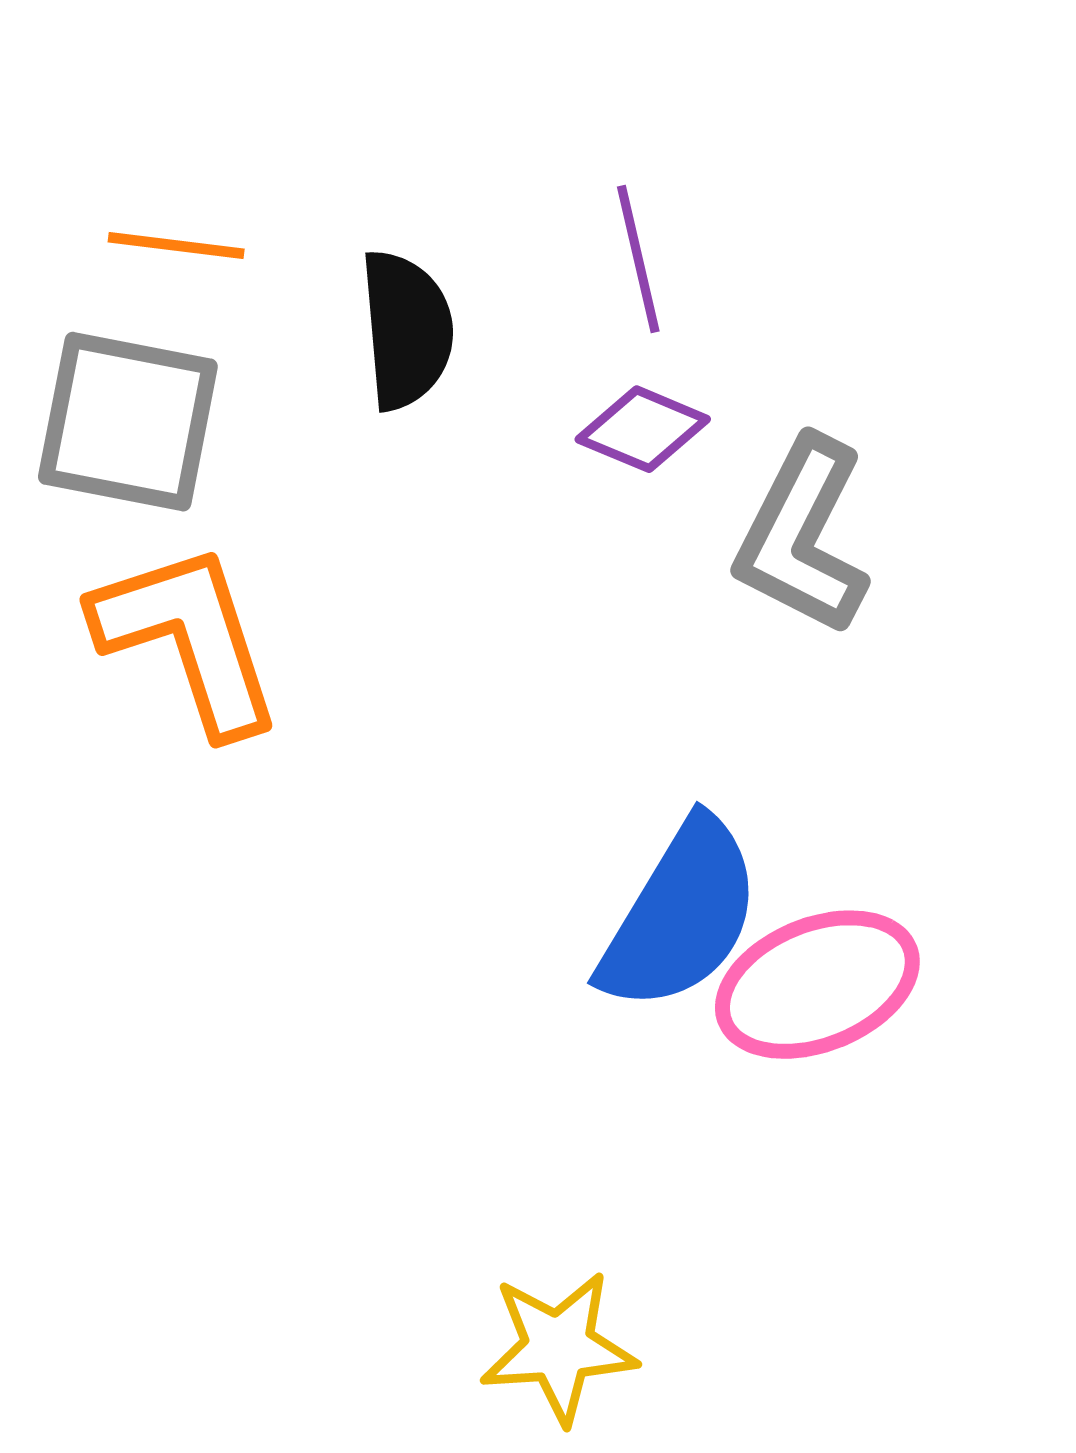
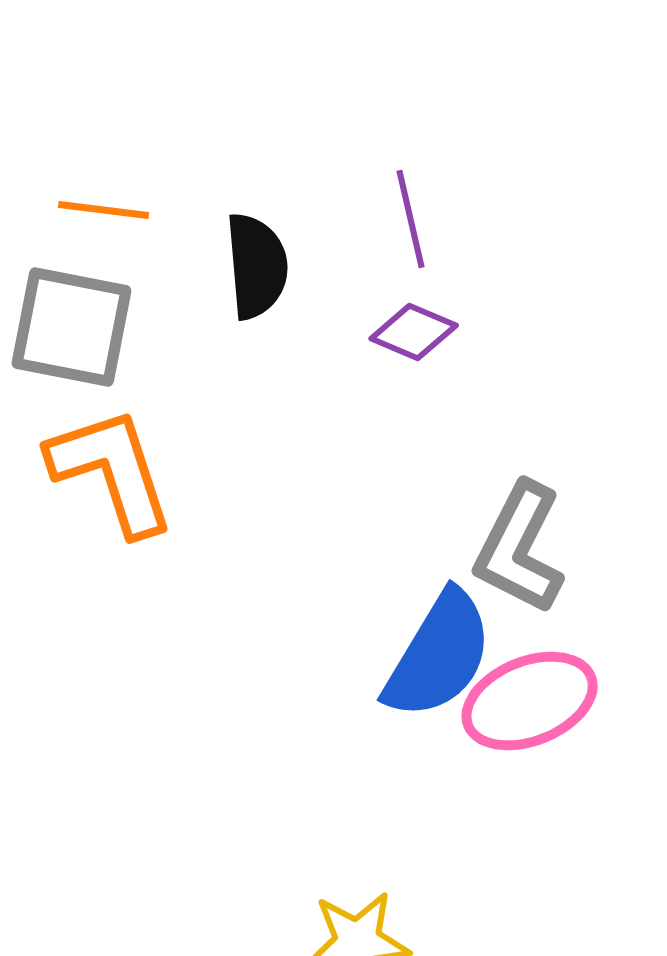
gray L-shape: (802, 536) -> (520, 548), moved

